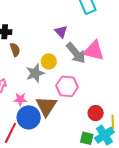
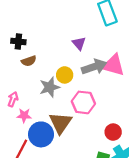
brown semicircle: (15, 50) -> (29, 61), turned 88
gray arrow: (76, 53) -> (94, 67), turned -70
pink star: (20, 99) -> (24, 115), moved

